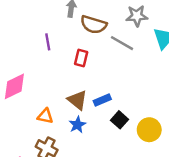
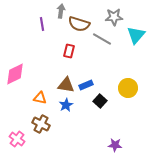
purple line: (48, 42) -> (42, 24), moved
brown triangle: (77, 100) -> (66, 85), turned -30
yellow circle: (149, 130) -> (128, 88), moved

